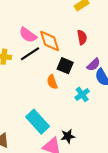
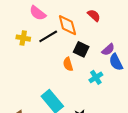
pink semicircle: (28, 35) -> (38, 13), moved
red semicircle: (82, 37) -> (94, 15), moved, turned -40

